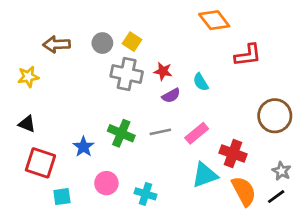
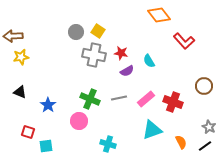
brown arrow: (57, 44) -> (13, 36), moved
red L-shape: (248, 55) -> (184, 41), turned 55
brown circle: (275, 116) -> (204, 86), size x0.7
blue star: (84, 147) -> (48, 105), moved
red cross: (233, 153) -> (173, 102), moved
red square: (40, 163) -> (28, 132), moved, size x0.6
pink circle: (106, 183) -> (79, 121), moved
orange semicircle: (244, 191) -> (181, 142), size x0.6

